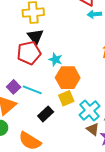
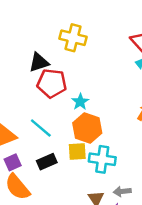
black triangle: (35, 37) -> (39, 62), moved, turned 30
purple square: (14, 87) -> (13, 162), moved
cyan cross: (90, 110) -> (102, 159), moved, turned 30

